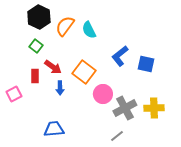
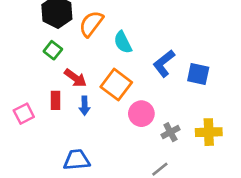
cyan semicircle: (89, 30) -> (123, 42), moved
red rectangle: (35, 76) -> (55, 100), moved
gray cross: (125, 108) -> (170, 132), size x0.6

